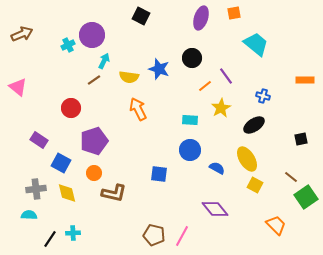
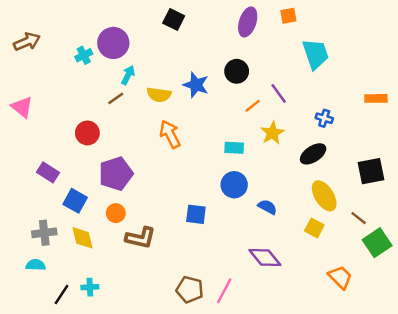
cyan trapezoid: (256, 44) -> (316, 54), turned 32
black square: (301, 139) -> (371, 171), size x1.6
yellow ellipse: (247, 159) -> (324, 196), moved

